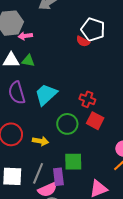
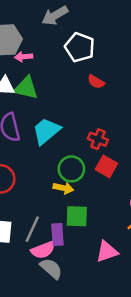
white pentagon: (93, 30) -> (80, 47), moved
red semicircle: (83, 41) -> (96, 82), moved
green triangle: (28, 61) -> (26, 88), size x1.5
yellow arrow: (41, 141) -> (63, 188), moved

